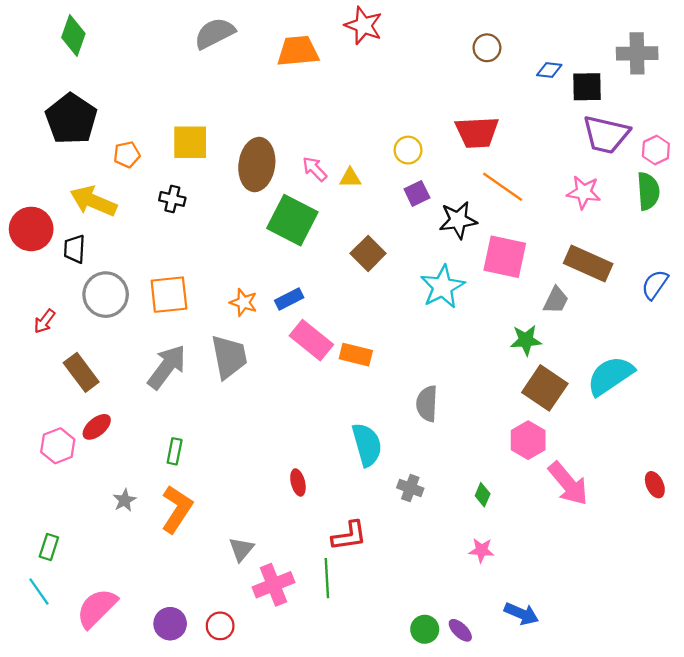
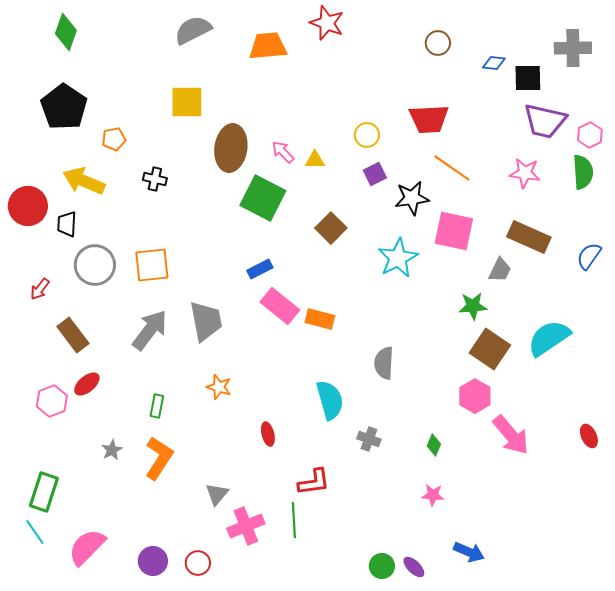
yellow square: (190, 142) -> (187, 102), moved
orange star: (243, 302) -> (219, 387), moved
green rectangle: (49, 547) -> (44, 492), size x1.6

